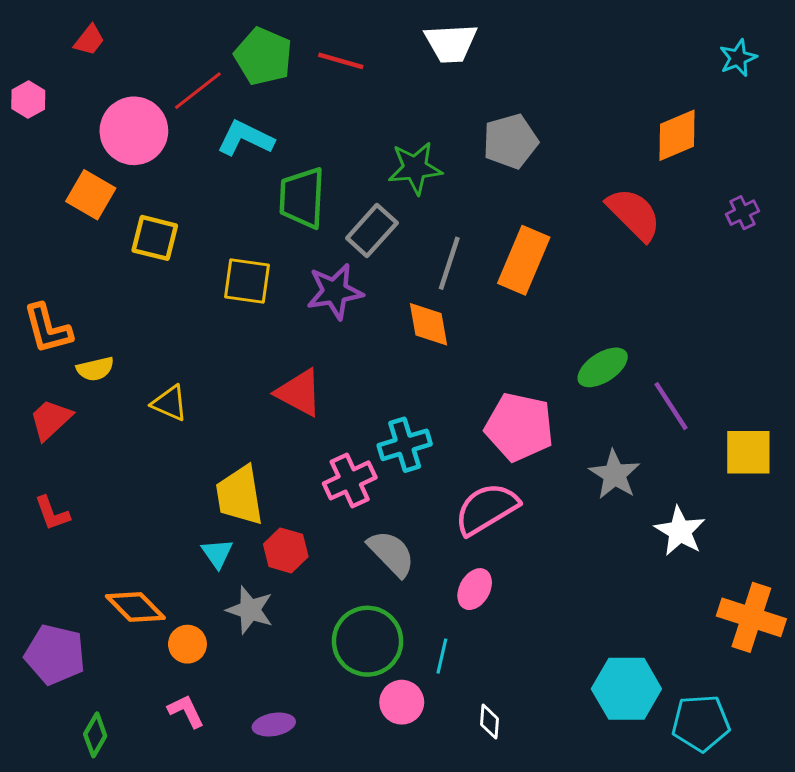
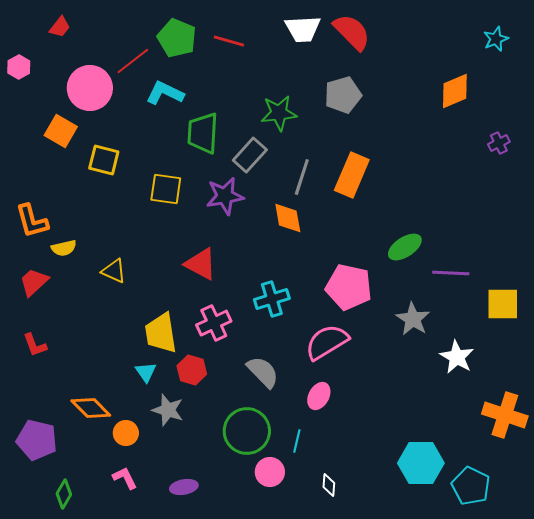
red semicircle: (634, 214) -> (352, 32), moved
purple line: (671, 406) -> (451, 273), turned -54
pink cross: (350, 480) -> (214, 323), moved
cyan pentagon: (701, 723) -> (471, 486), turned 30

